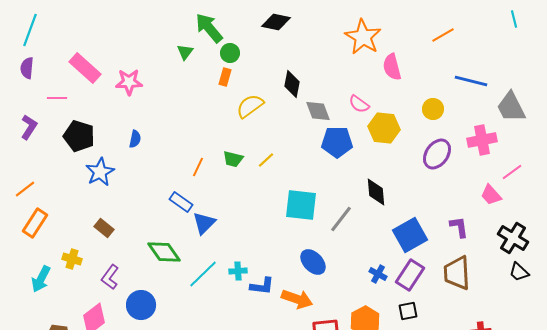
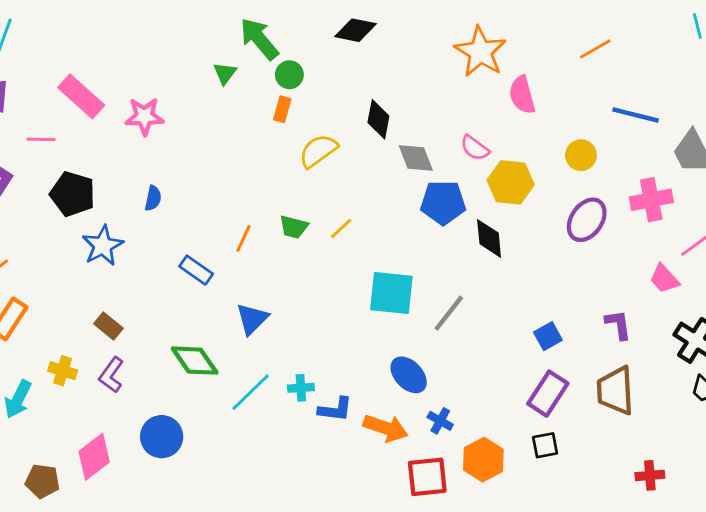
black diamond: (376, 192) -> (489, 238), moved
blue rectangle: (181, 202) -> (196, 270), moved
blue square: (410, 235) -> (548, 336), size x0.6
blue cross: (378, 274) -> (440, 421), moved
purple L-shape: (110, 277) -> (111, 375), moved

